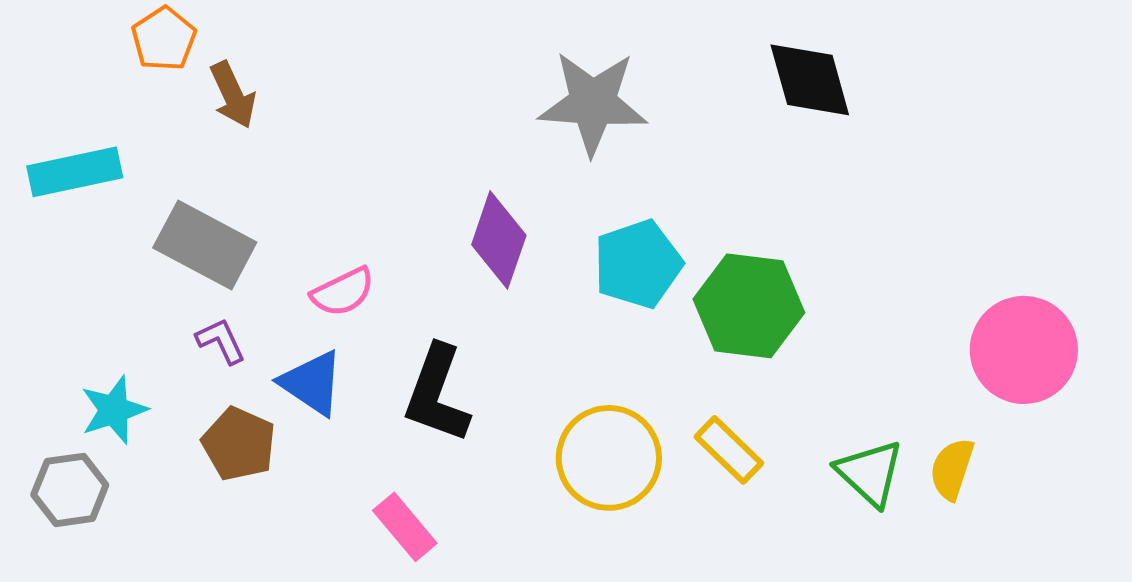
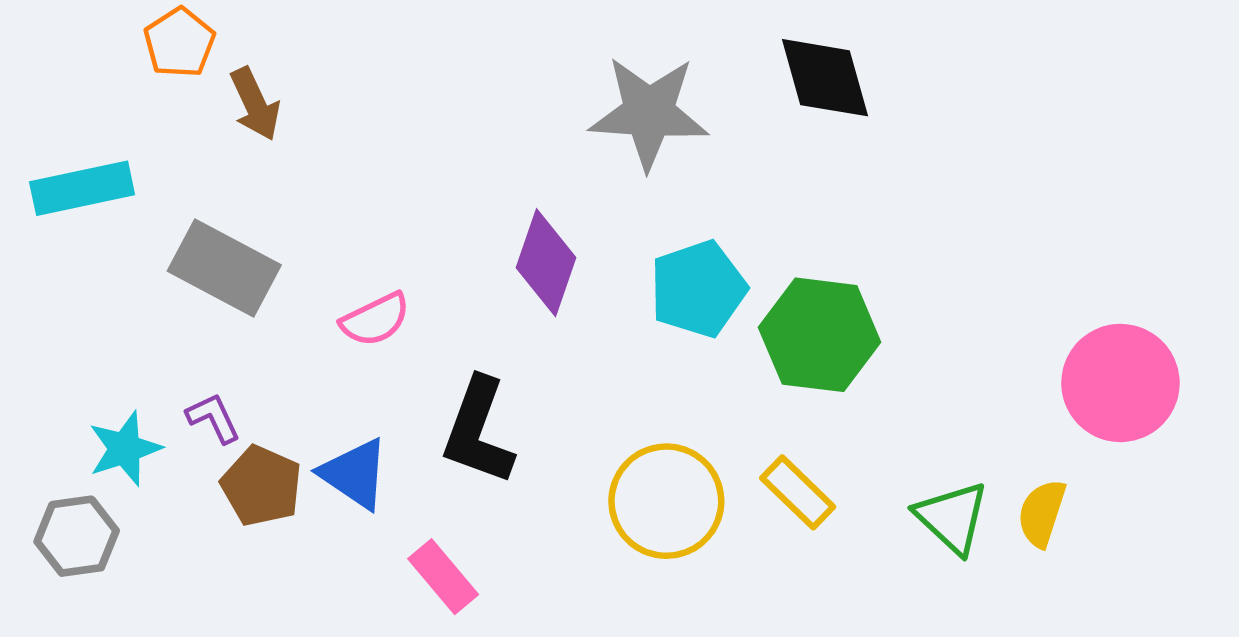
black diamond: (810, 80) -> (825, 78), moved
purple L-shape: (221, 341) -> (213, 418), moved
blue triangle: (312, 383) -> (355, 474), moved

